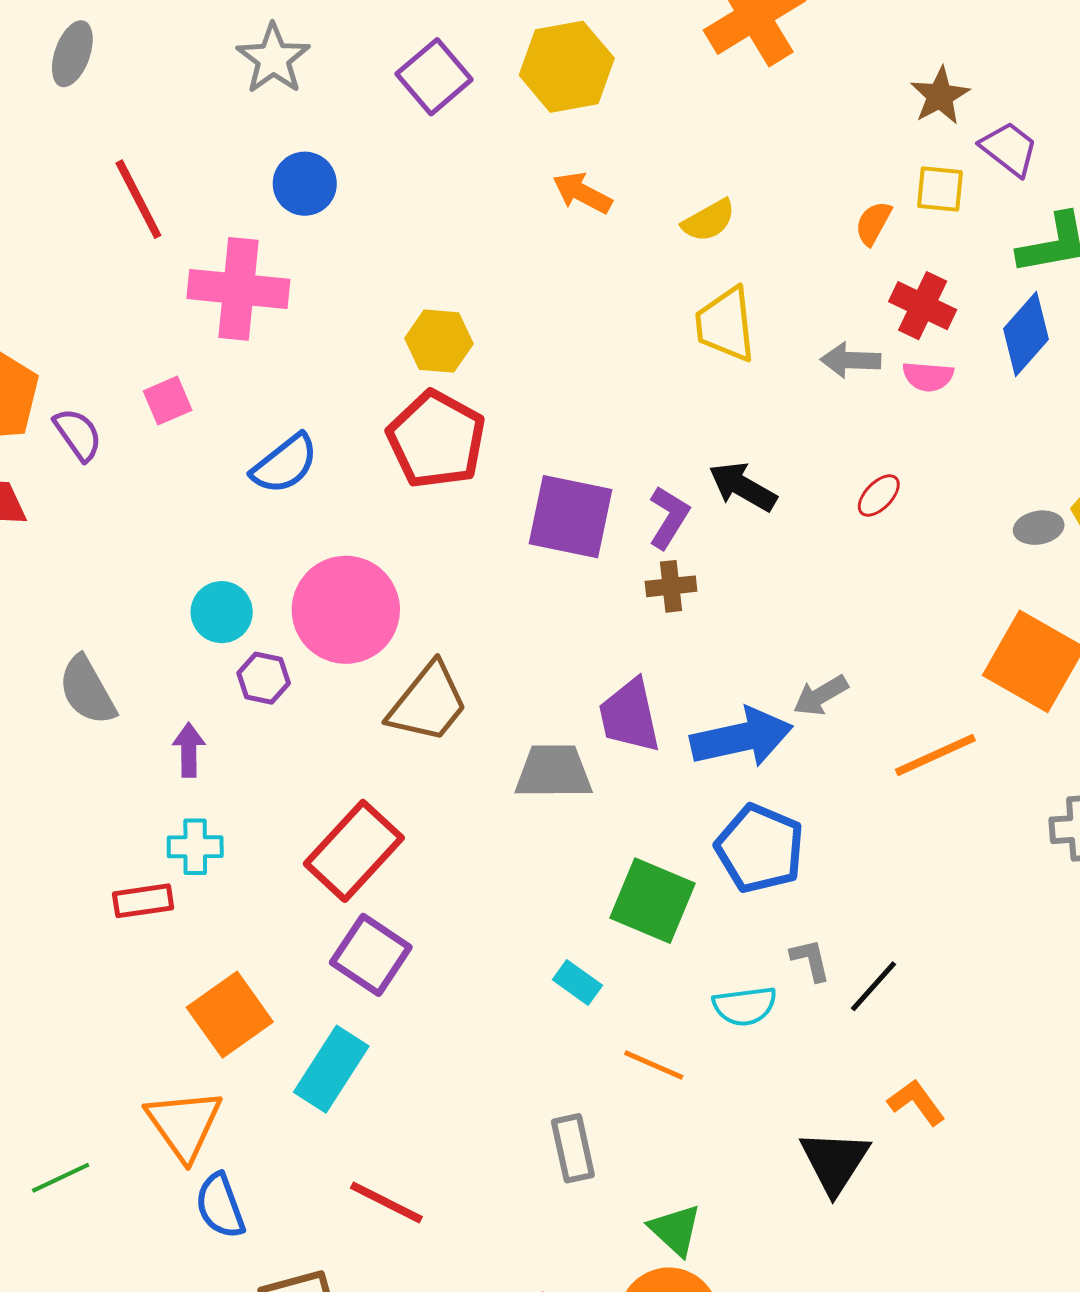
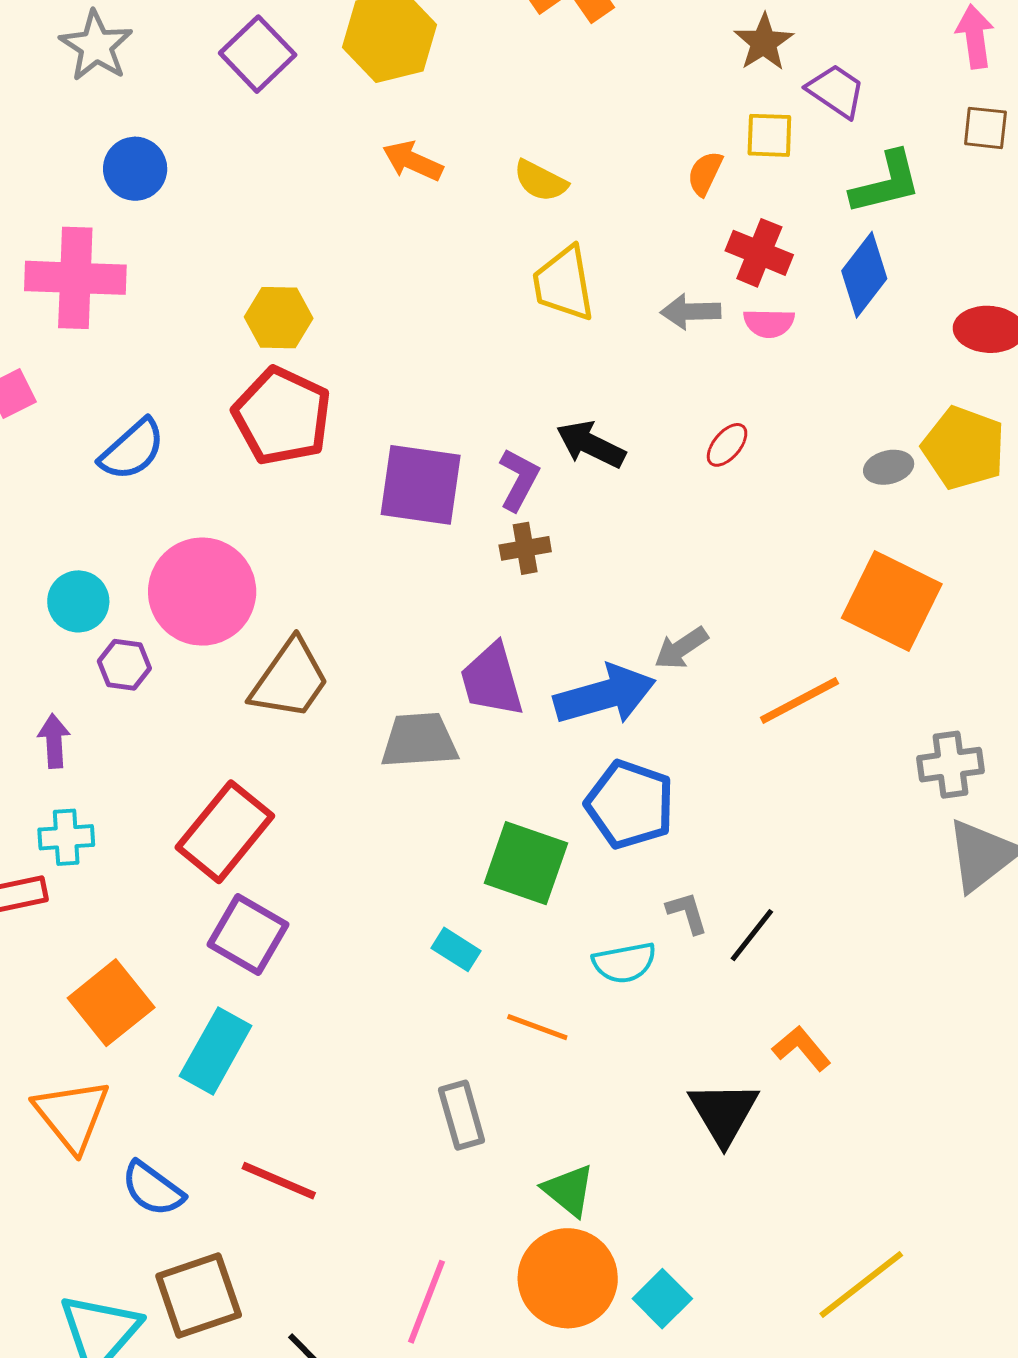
yellow semicircle: (709, 220) -> (540, 181), turned 60
blue semicircle: (220, 1206) -> (153, 1189), moved, turned -30

